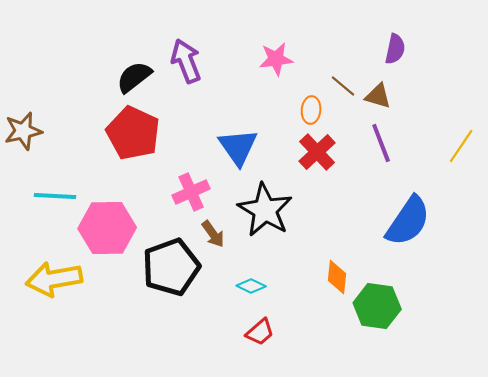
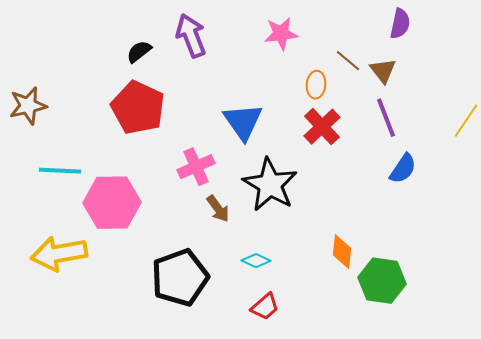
black semicircle: (134, 77) -> (139, 52), size x0.7
brown triangle: (378, 96) -> (383, 71), turned 36
blue semicircle: (408, 221) -> (403, 169), moved, size x0.6
black pentagon: (171, 267) -> (180, 278), moved

